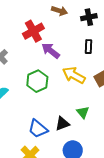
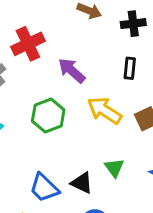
red cross: (33, 31) -> (28, 44), moved
black triangle: (62, 124) -> (82, 183), turned 42

